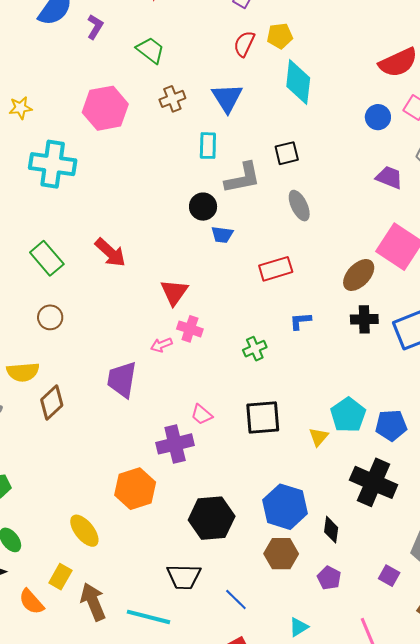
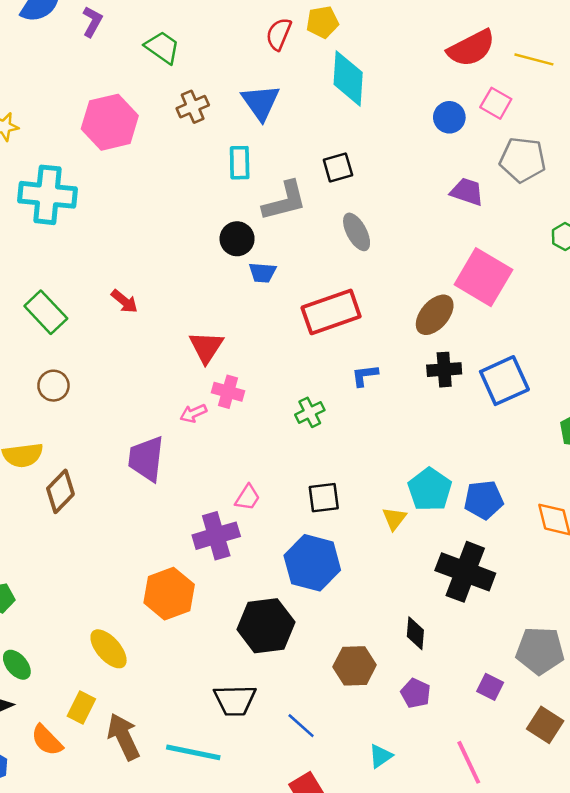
red arrow: (110, 252) -> (124, 301), size x0.7
red rectangle: (276, 269) -> (331, 312), size x1.4
pink trapezoid: (202, 415) -> (247, 498), turned -95
black square: (263, 418) -> (324, 498), size x0.7
blue hexagon: (285, 507) -> (312, 563), moved

